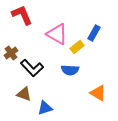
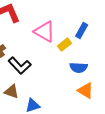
blue semicircle: (70, 70) -> (79, 68), moved

